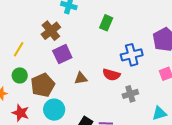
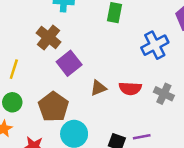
green circle: (20, 75) -> (12, 102), moved
red semicircle: (111, 75) -> (130, 88), moved
gray cross: (130, 94) -> (164, 94), turned -35

